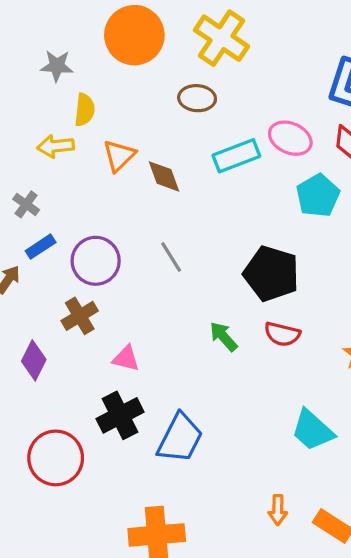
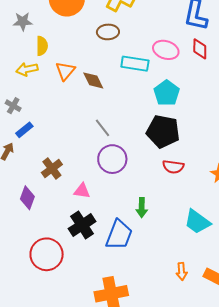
cyan rectangle: (236, 156) -> (135, 64), turned 36
cyan pentagon: (318, 196) -> (167, 93), moved
purple circle: (96, 261) -> (112, 159), moved
green arrow: (223, 337) -> (142, 208), moved, turned -132

